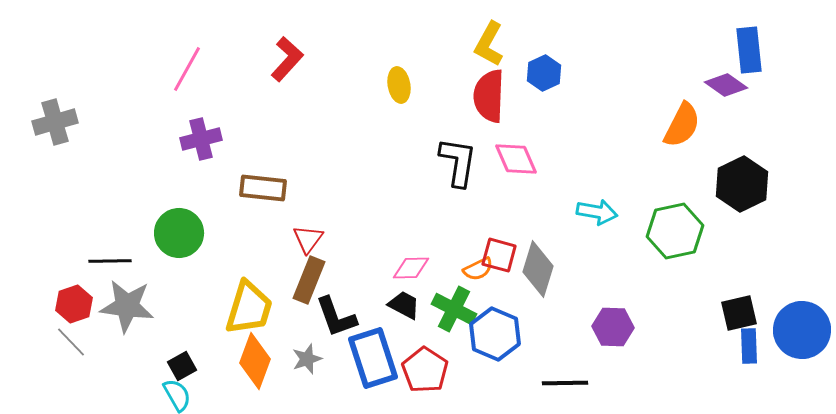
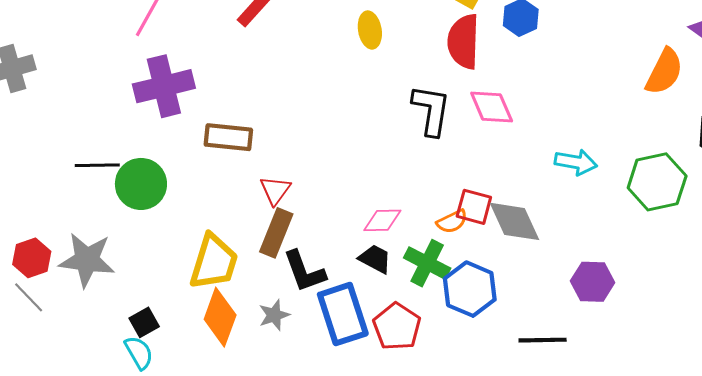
purple cross: (201, 139) -> (164, 86), size x1.4
black line: (110, 261) -> (97, 165), moved
gray diamond: (538, 269) -> (514, 221), turned -42

